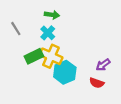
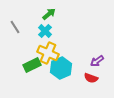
green arrow: (52, 15) -> (49, 14), turned -48
green rectangle: (34, 56) -> (32, 65), moved

